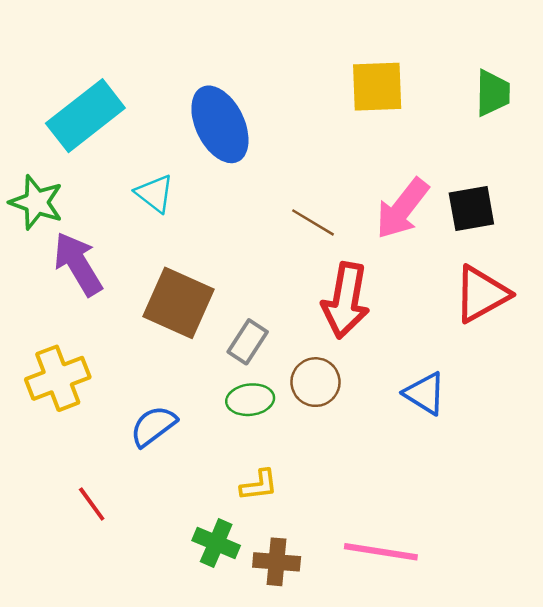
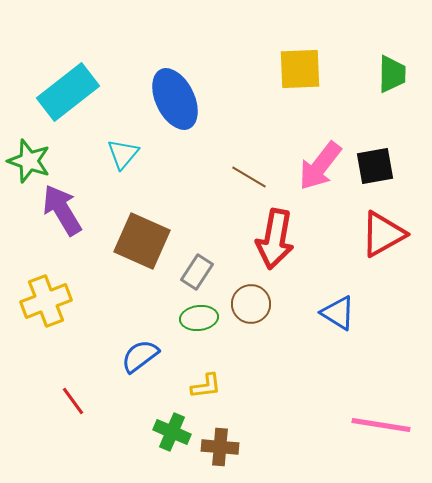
cyan triangle: (155, 193) -> (123, 154), turned 32
blue semicircle: (153, 426) -> (140, 356), moved
pink line: (381, 552) -> (381, 425), moved

